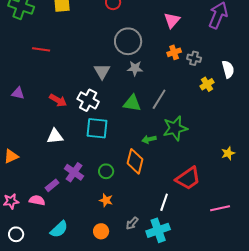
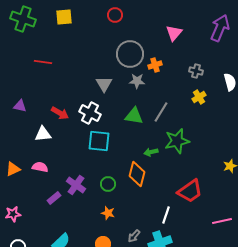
orange cross: (174, 52) -> (155, 65), moved
yellow cross: (207, 84) -> (199, 97), moved
white triangle: (55, 136) -> (43, 134), moved
pink semicircle: (37, 200) -> (40, 167), moved

